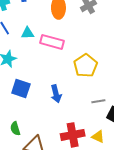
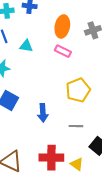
pink rectangle: (52, 42) -> (63, 51), moved, size x0.7
gray line: (98, 101) -> (76, 126), moved

